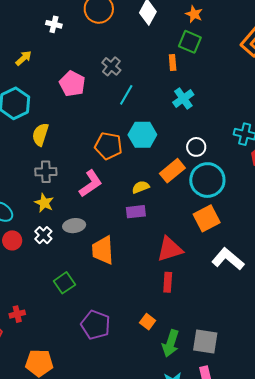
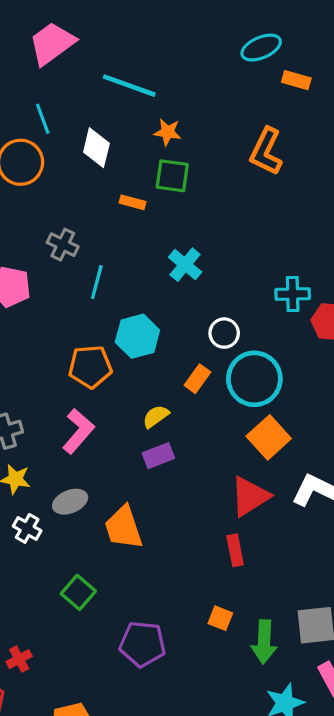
orange rectangle: (173, 62) -> (132, 202), moved, turned -56
orange rectangle: (172, 171) -> (197, 379), size x0.7
red triangle: (170, 249) -> (250, 496), moved

